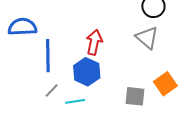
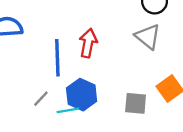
blue line: (48, 56) -> (57, 58), moved
blue hexagon: (87, 72) -> (82, 95), moved

